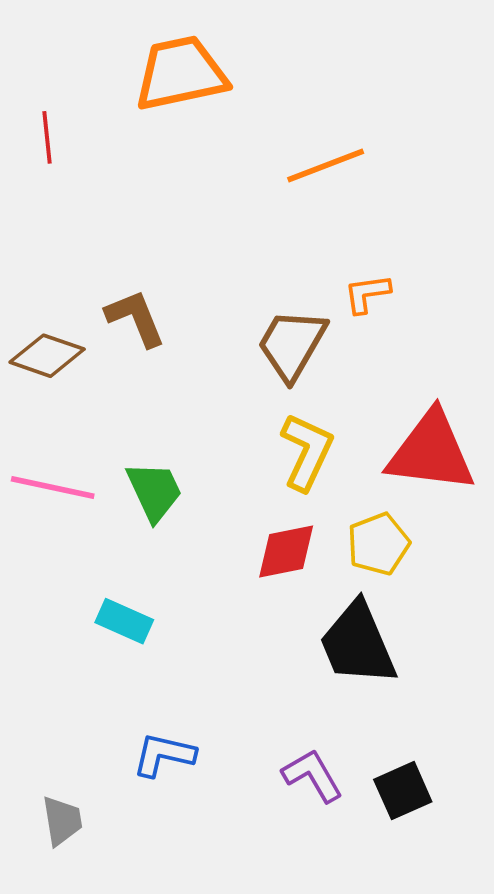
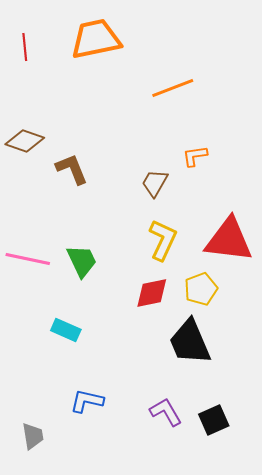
red line: (47, 137) -> (25, 47), moved
brown trapezoid: (292, 344) -> (155, 183), size x0.7
brown diamond: (47, 356) -> (25, 141), moved

